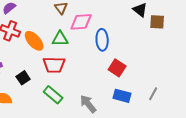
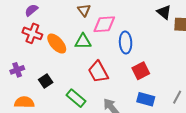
red trapezoid: (54, 65) -> (98, 72), moved, turned 60
red square: (117, 68) -> (141, 71), turned 30

